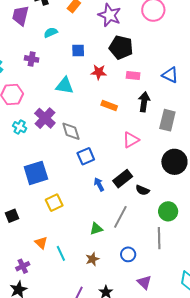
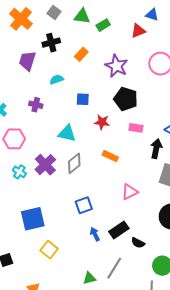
black arrow: (144, 102) -> (156, 149), moved
gray diamond: (71, 131) -> (74, 163), moved, turned 65
yellow square: (54, 203) -> (49, 250), turned -30

